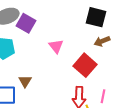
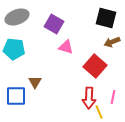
purple square: (26, 23) -> (54, 24), moved
pink triangle: (56, 46) -> (66, 47), turned -35

